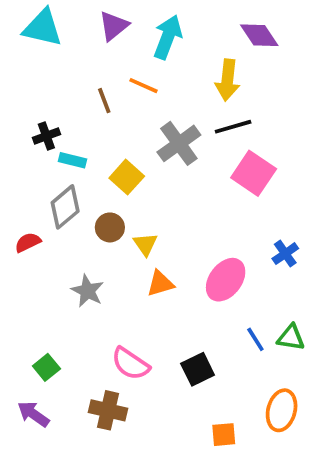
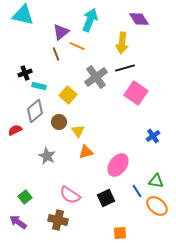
purple triangle: (114, 26) -> (61, 32), moved
pink ellipse: (226, 280) -> (118, 165), moved
blue line: (255, 339) -> (137, 191), moved
orange ellipse: (282, 410) -> (157, 206), moved, turned -65

